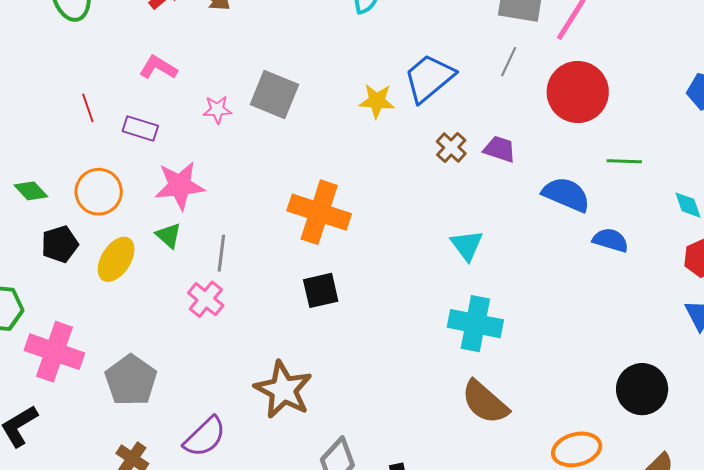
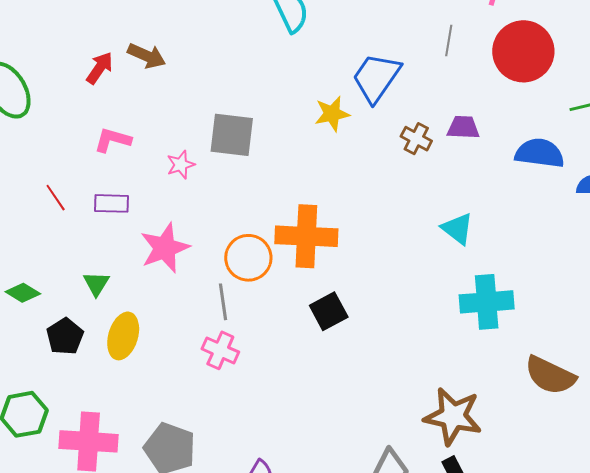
orange circle: (99, 192) -> (248, 258), moved
green triangle: (169, 235) -> (96, 284), moved, turned 36
brown star: (283, 390) -> (453, 416), moved
brown semicircle: (485, 402) -> (550, 375), moved

